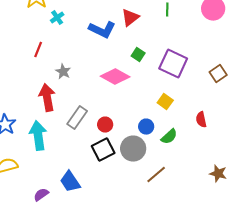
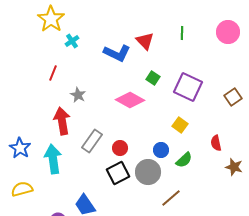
red triangle: (130, 18) -> (145, 41), turned -36
brown star: (218, 174) -> (234, 167), moved

